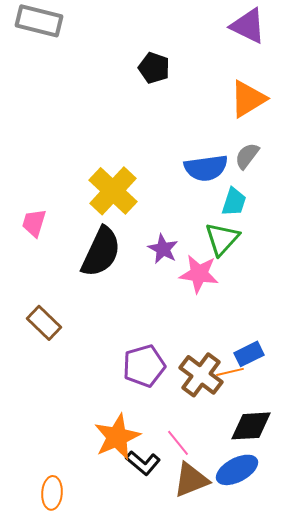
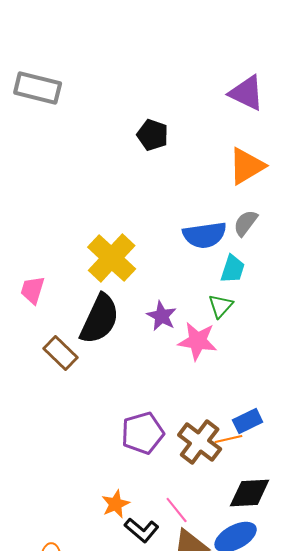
green triangle: (222, 239) -> (221, 306), size x0.7
brown rectangle: (44, 323) -> (61, 353), moved
orange star: (117, 437) -> (116, 504), size x0.6

